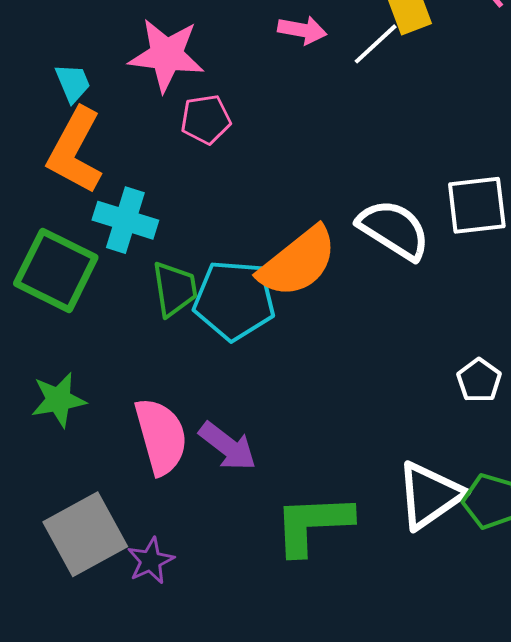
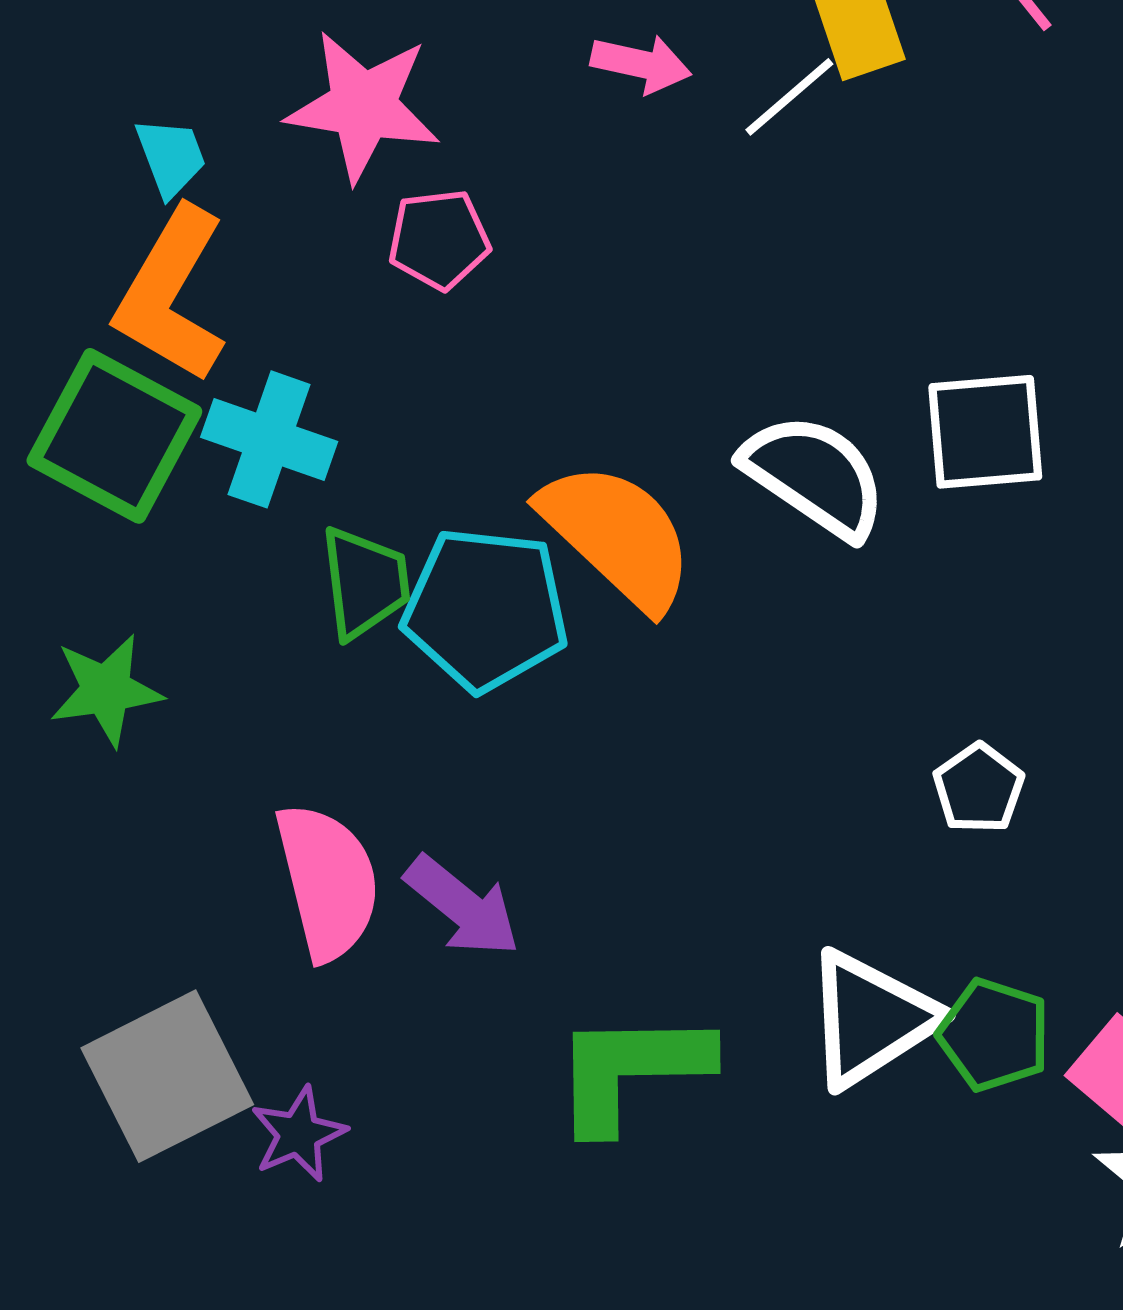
orange semicircle: (298, 262) -> (617, 536), turned -100
green square: (56, 270) -> (114, 436), moved
green star: (58, 400) -> (106, 690), moved

